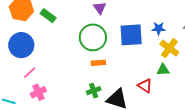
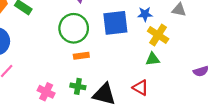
red triangle: (145, 86) -> (140, 88), moved
green cross: (94, 91) -> (78, 86), turned 32
pink cross: (38, 92) -> (46, 92), moved, turned -35

